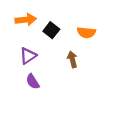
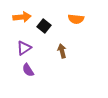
orange semicircle: (86, 32) -> (76, 19), moved

